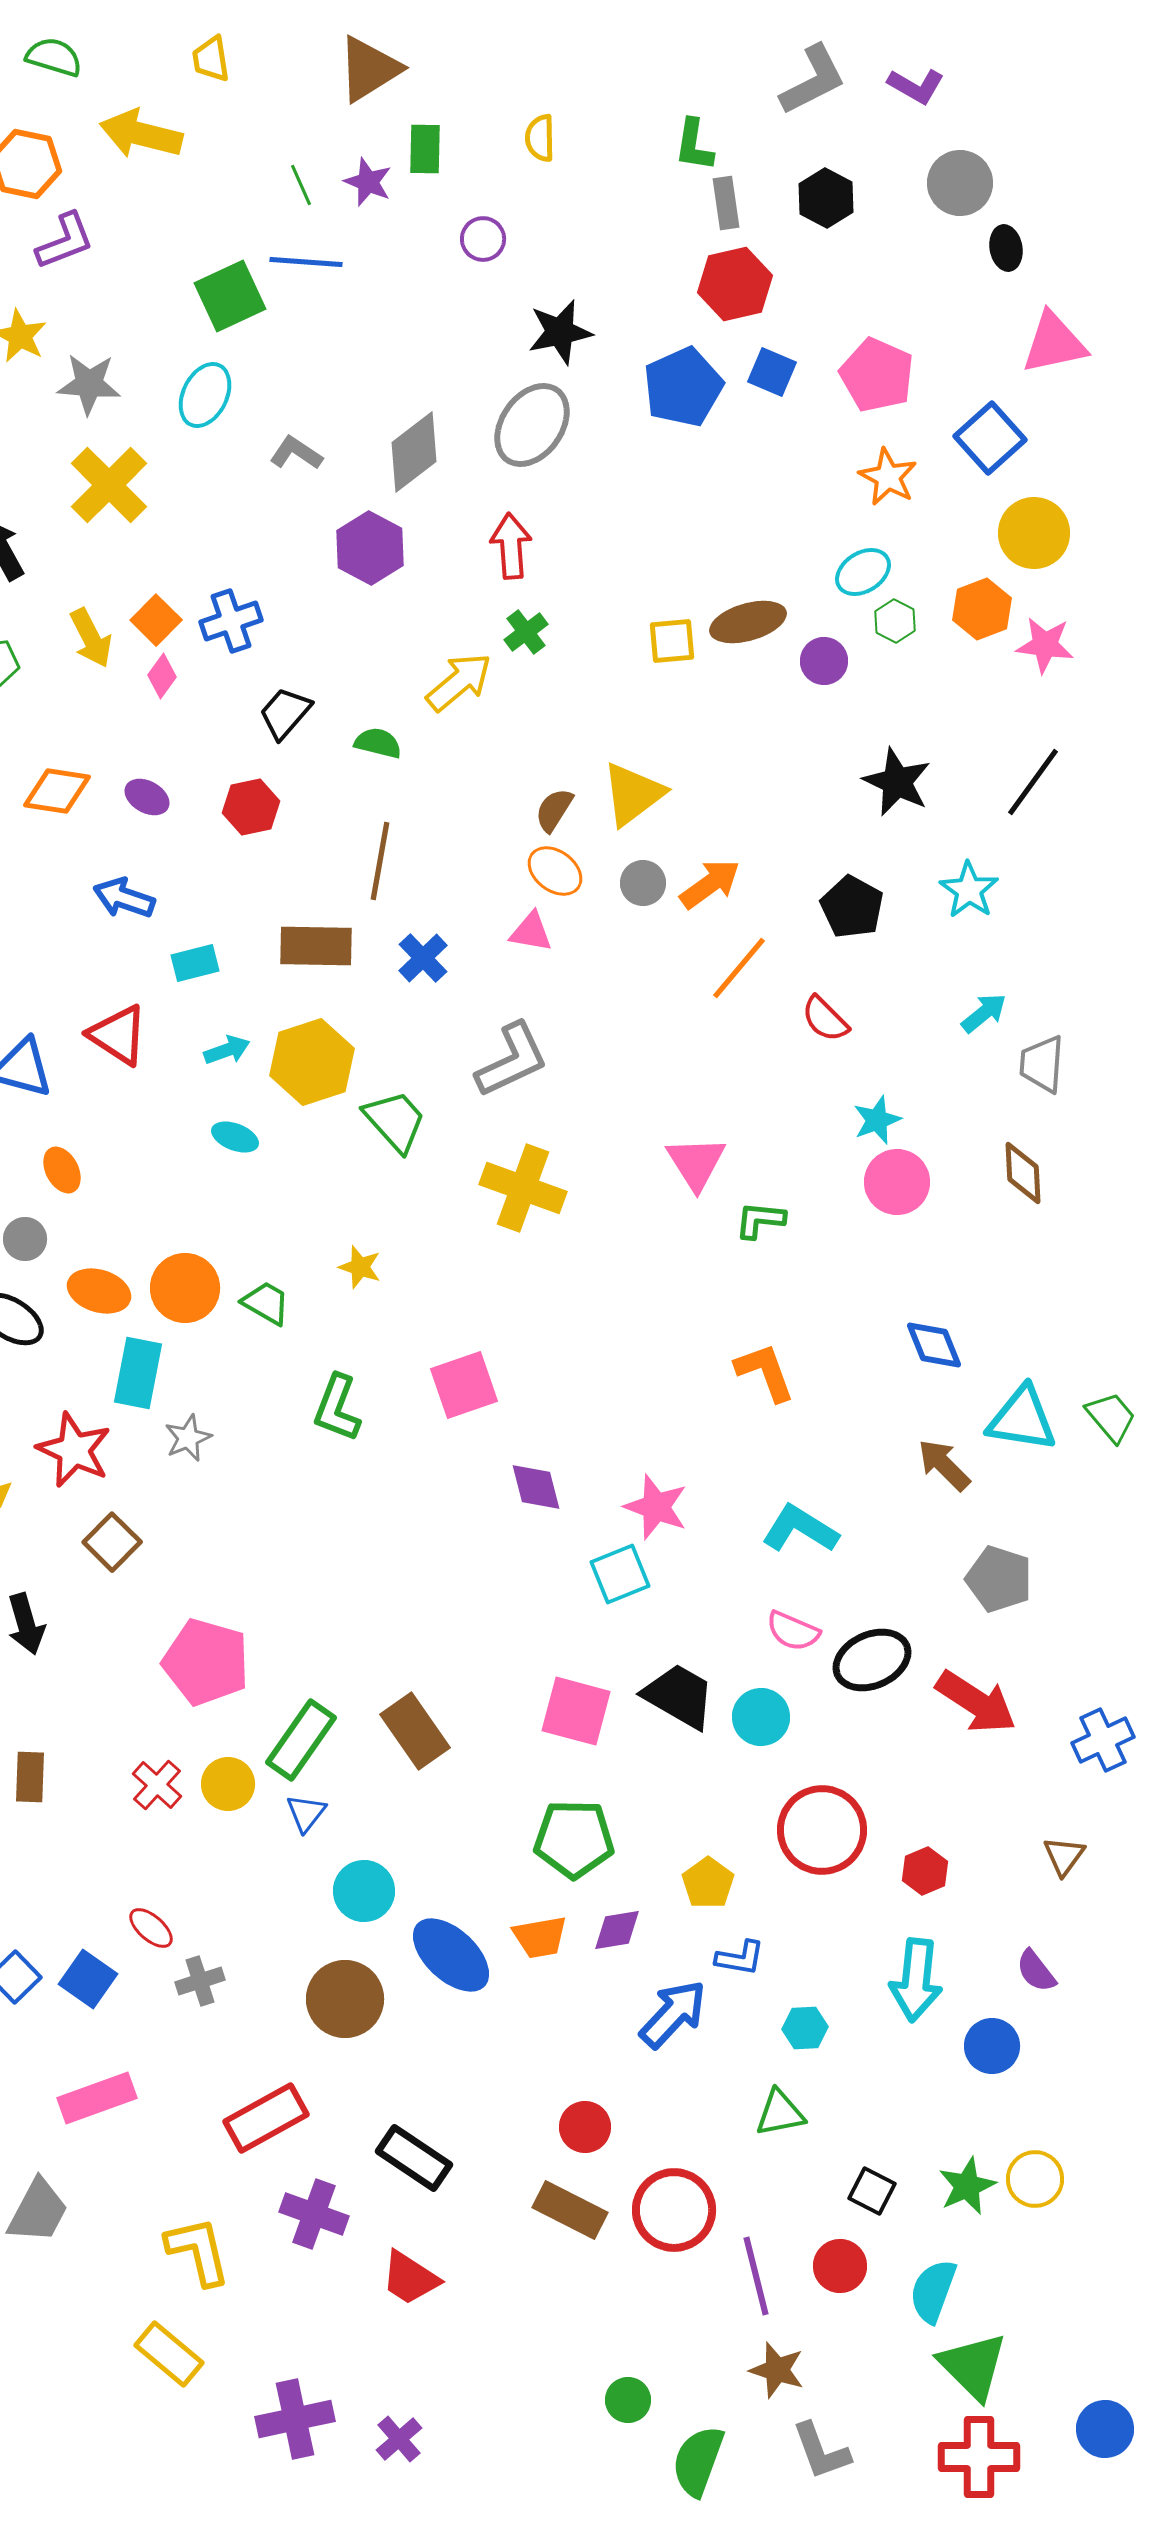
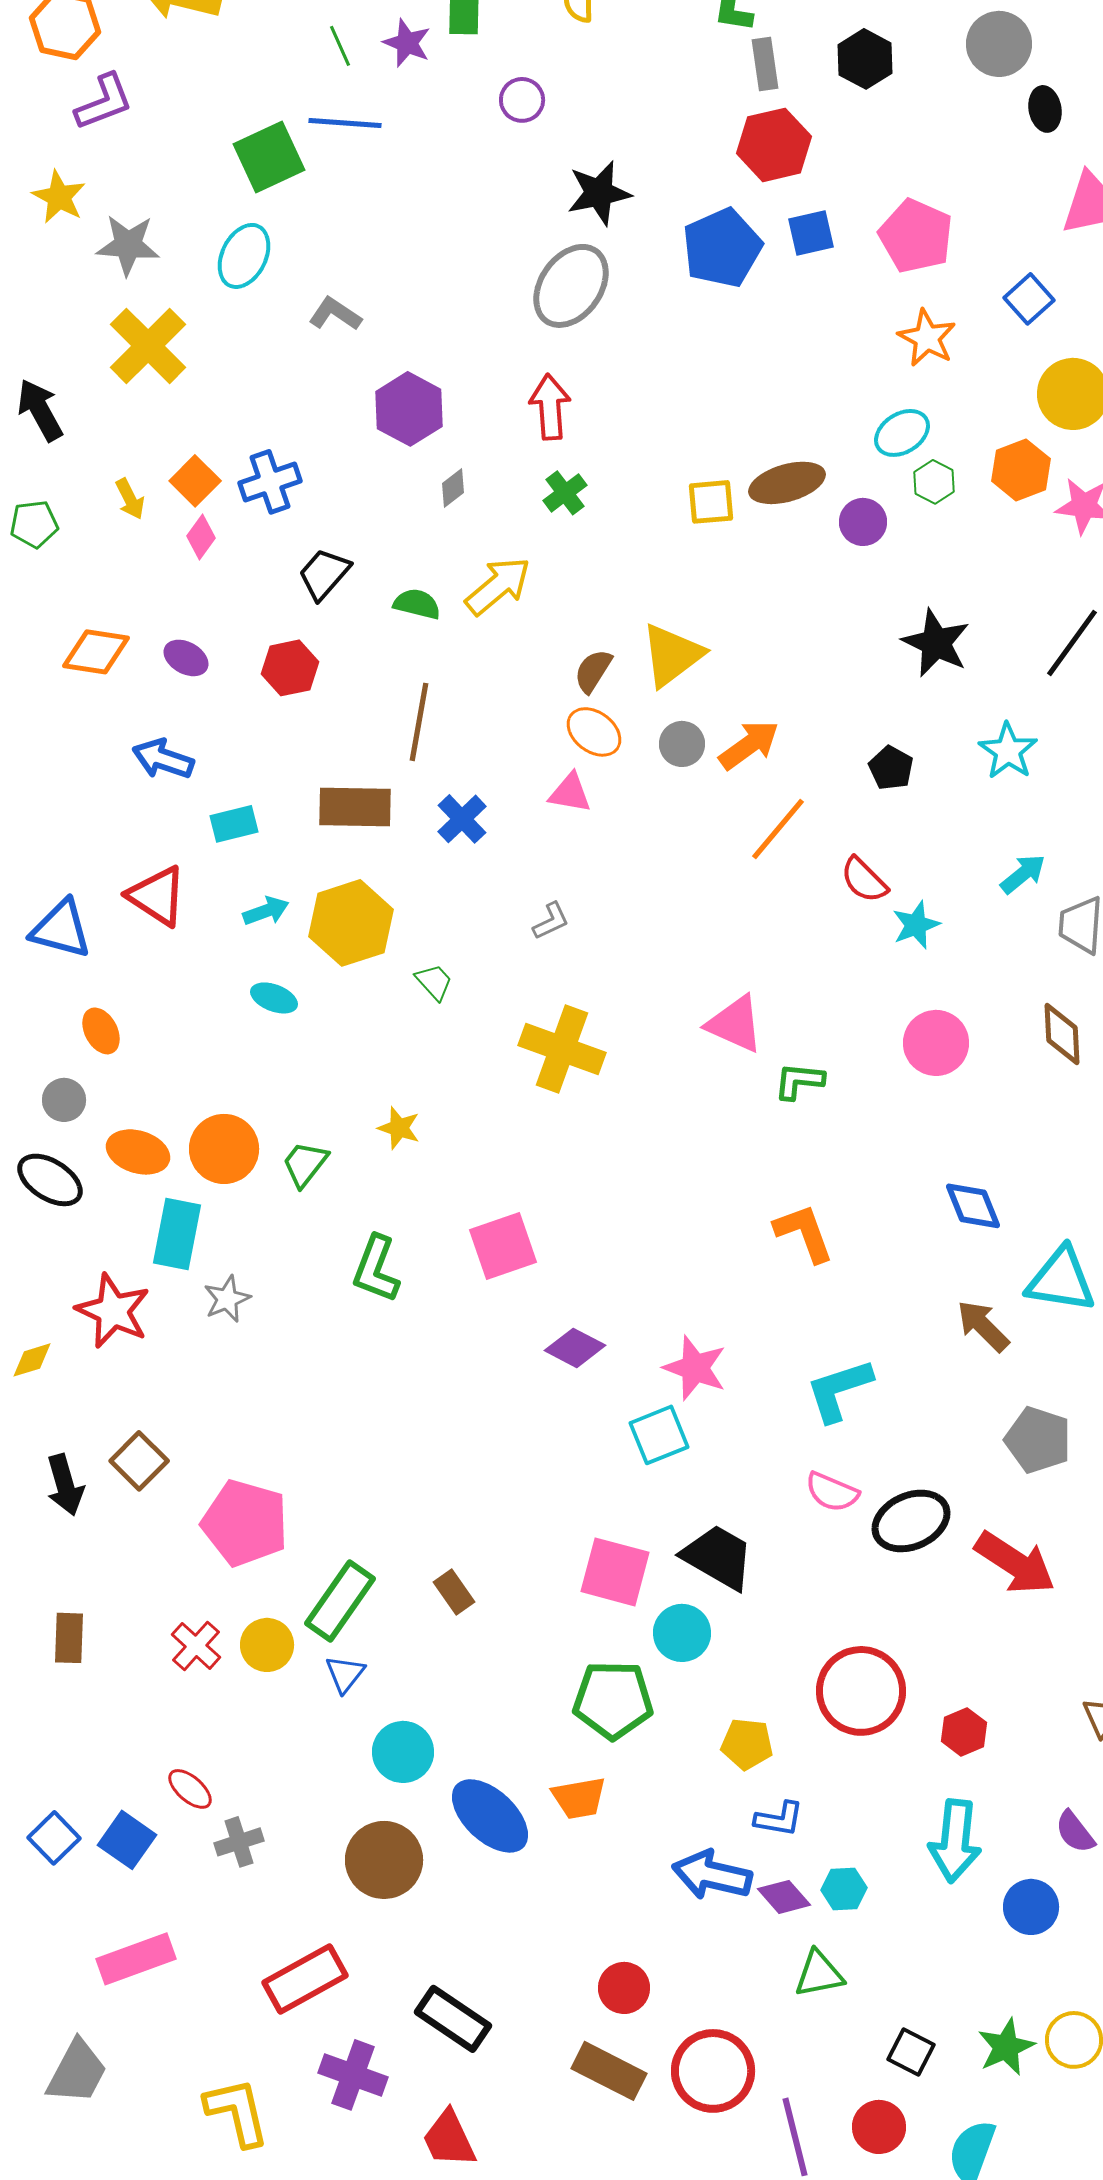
blue square: (772, 372) -> (811, 233), turned -36
blue square: (990, 438) -> (1029, 299), size x0.7
gray diamond: (414, 452) -> (453, 488), moved, size x0.5
yellow arrow: (91, 638) -> (130, 499), size x0.7
yellow arrow: (459, 682) -> (498, 586), moved
black pentagon: (852, 907) -> (891, 768), size x0.7
gray L-shape: (512, 1060) -> (551, 921), size x0.5
cyan star: (877, 1120) -> (916, 925), moved
green trapezoid: (395, 1121) -> (434, 982), size x0.6
pink triangle: (696, 1163) -> (735, 1024), turned -34
green trapezoid: (266, 1303) -> (305, 1164), turned -82
purple diamond: (536, 1487) -> (575, 1348), turned -48
cyan L-shape: (800, 1529) -> (839, 1390), turned -50
brown square: (112, 1542) -> (139, 1461), moved
cyan circle: (761, 1717) -> (682, 1633), moved
brown rectangle: (415, 1731) -> (454, 1592), size x0.6
yellow pentagon: (708, 1883) -> (747, 1744), turned -30
purple diamond: (617, 1930) -> (784, 1897), moved, turned 58
blue arrow: (673, 2014) -> (712, 1875), turned -120
red trapezoid: (410, 2278) -> (449, 2139), turned 32

